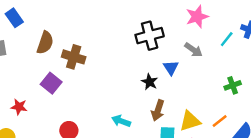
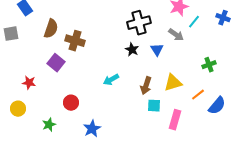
cyan line: (227, 39) -> (194, 22), moved
black star: (150, 82) -> (132, 50), moved
cyan arrow: (121, 121) -> (111, 80), moved, turned -49
yellow triangle: (190, 121) -> (173, 83), moved

